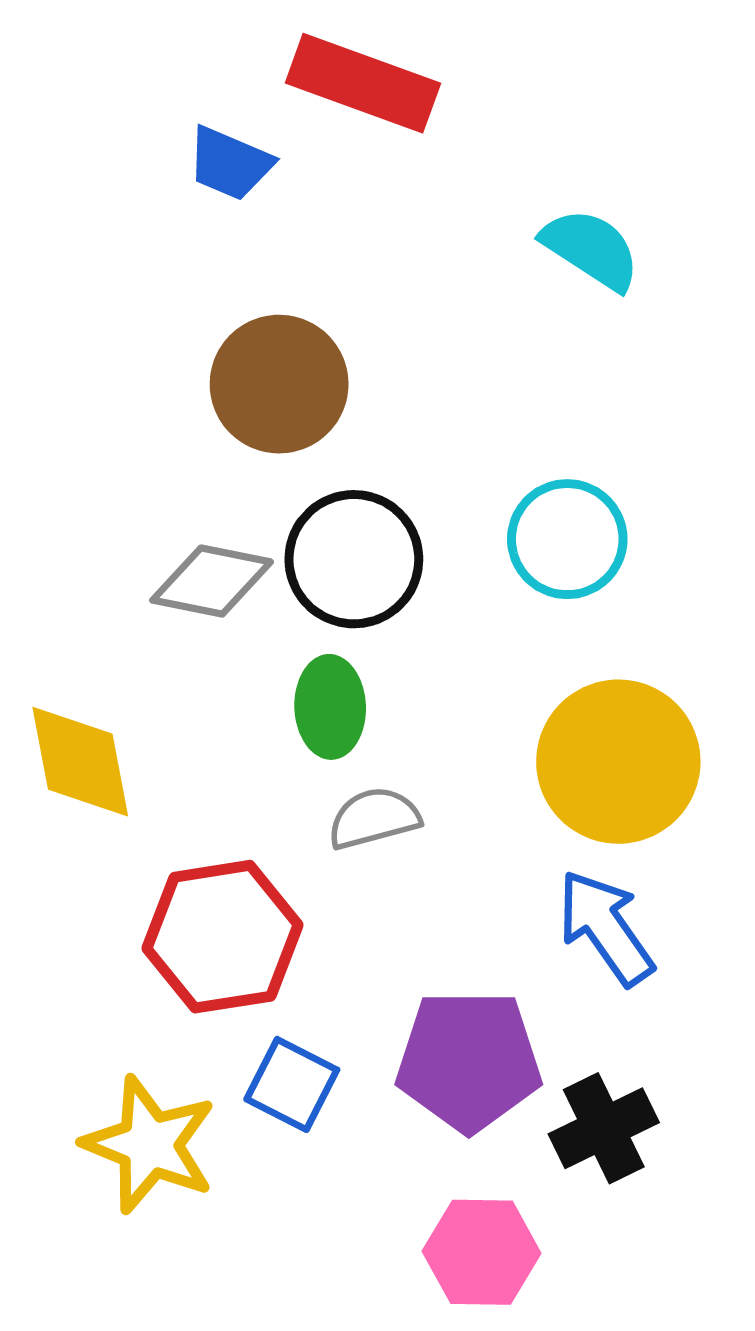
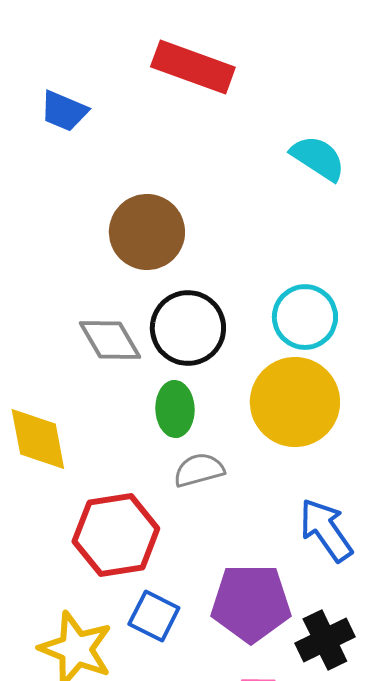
blue trapezoid: (230, 163) -> (64, 111), moved
gray diamond: (212, 581) -> (110, 340), turned 48
yellow circle: (618, 762) -> (295, 402), moved

